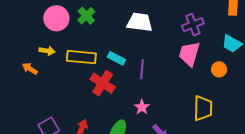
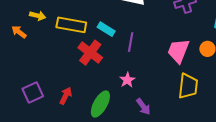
pink trapezoid: (189, 54) -> (178, 51), moved

